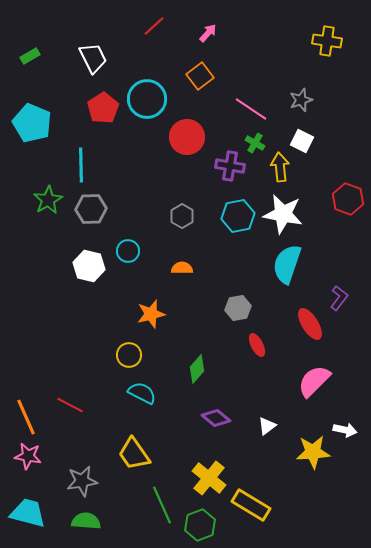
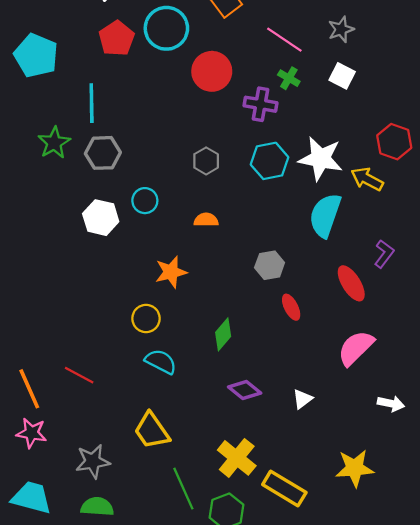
yellow arrow: (280, 167) -> (367, 179), moved, turned -56
yellow star: (313, 452) -> (355, 468), moved

